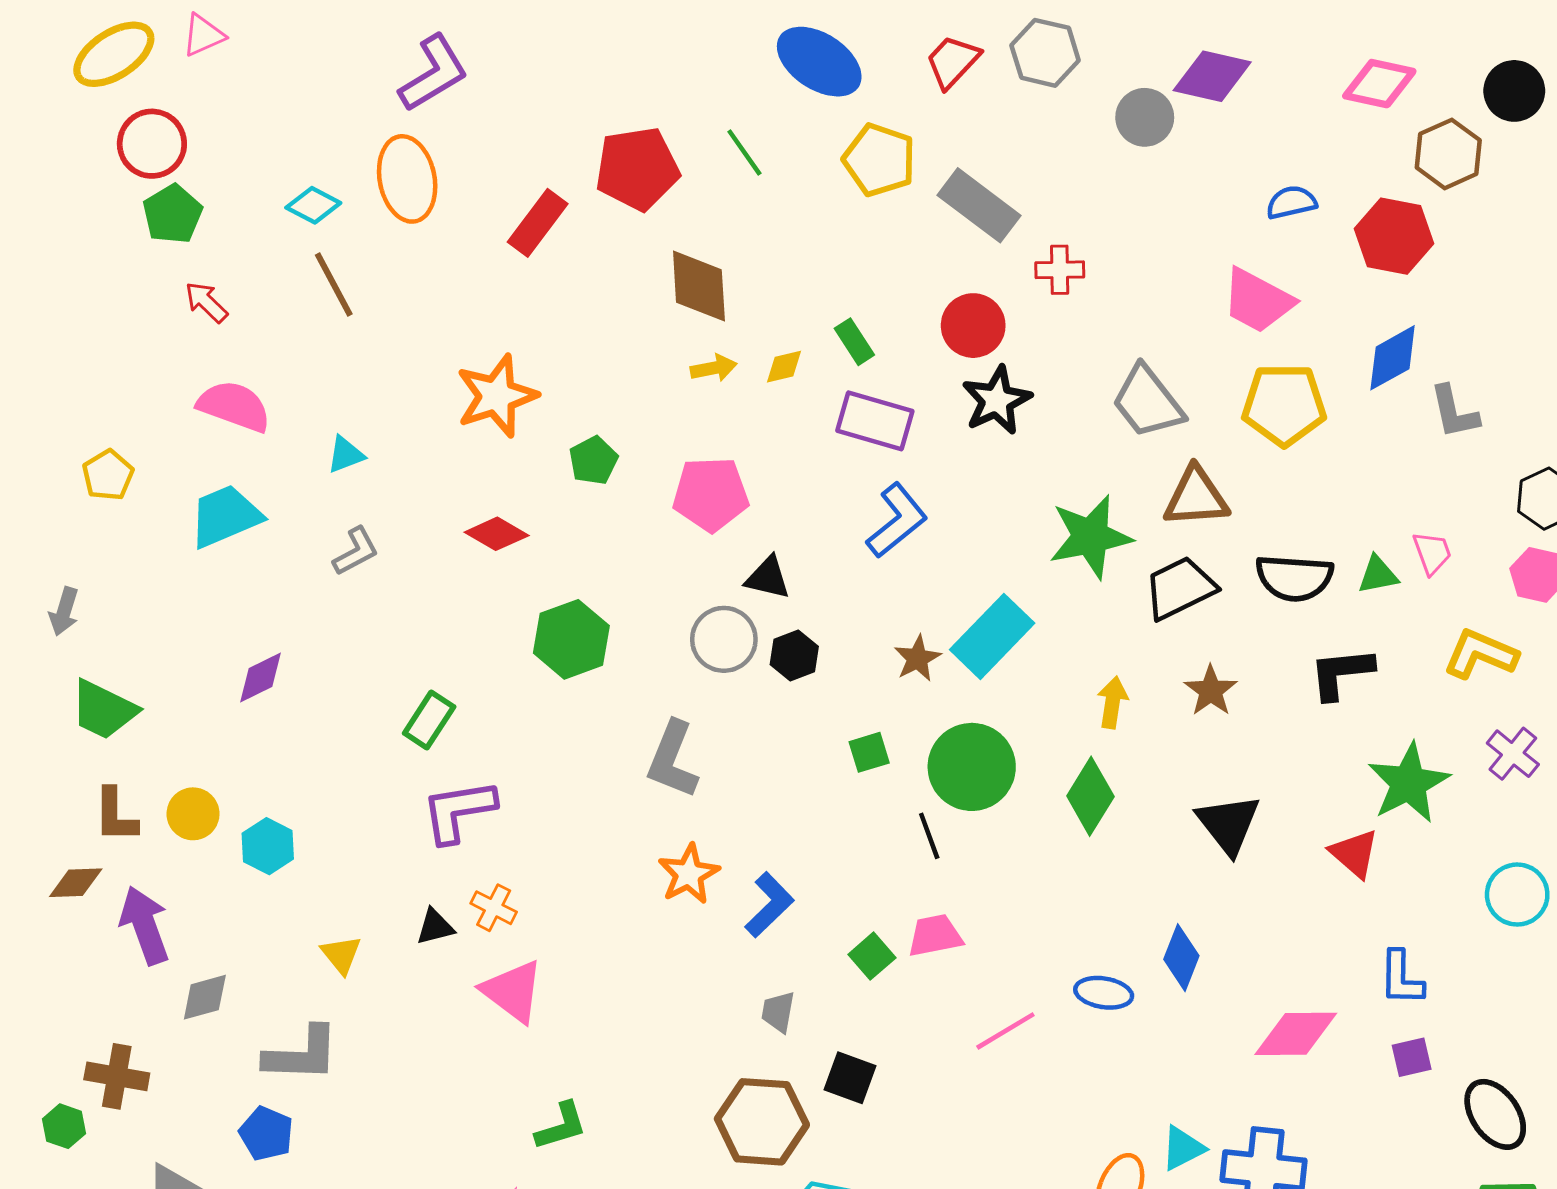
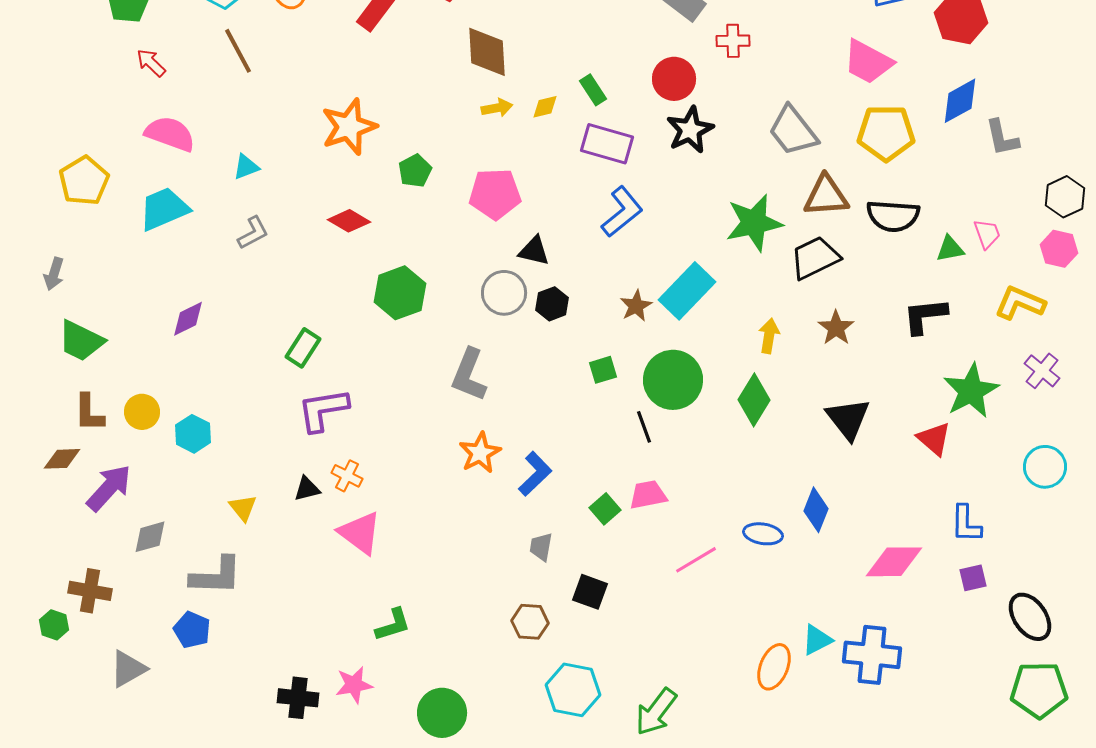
yellow pentagon: (108, 475) -> (84, 181), size x1.4
black semicircle: (1294, 578) -> (893, 216), moved
purple arrow: (145, 925) -> (109, 488), turned 62
brown hexagon: (762, 1122) -> (530, 622), size x0.6

